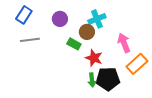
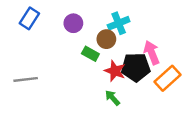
gray line: (30, 40) -> (26, 79), moved
black pentagon: (108, 79) -> (136, 67), moved
green arrow: (92, 80) -> (112, 98), turned 144

